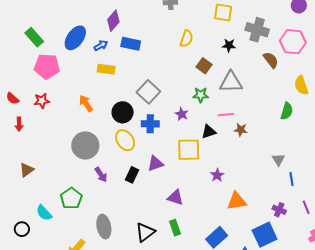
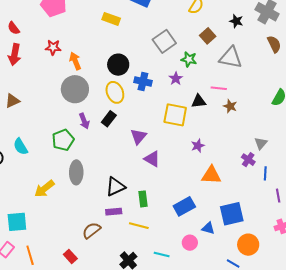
gray square: (148, 92) -> (164, 41), moved
green star: (201, 95) -> (189, 59), moved
red star: (42, 101) -> (53, 47), moved
orange arrow: (86, 103) -> (75, 61), moved
red arrow: (19, 124) -> (15, 55), size x1.5
purple triangle: (155, 164) -> (138, 137), moved, turned -42
black rectangle: (132, 175) -> (109, 119), moved
blue line: (291, 179) -> (265, 173), moved
green pentagon: (71, 198) -> (63, 140), moved
purple cross: (279, 210) -> (248, 160), moved
green rectangle: (175, 228) -> (143, 199), moved

